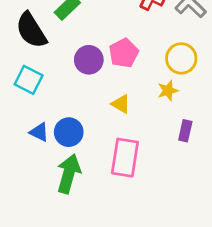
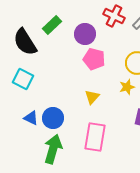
pink pentagon: (124, 53) -> (94, 59), turned -30
purple circle: (89, 60) -> (85, 34), moved
yellow triangle: (121, 104) -> (92, 97), turned 42

